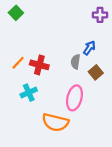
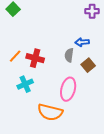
blue arrow: (89, 48) -> (82, 42), turned -128

